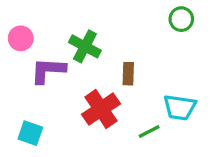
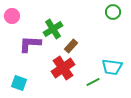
pink circle: (21, 38) -> (12, 16), moved
green cross: (85, 46) -> (53, 29), turned 30
brown rectangle: (128, 74) -> (71, 46), moved, turned 40

